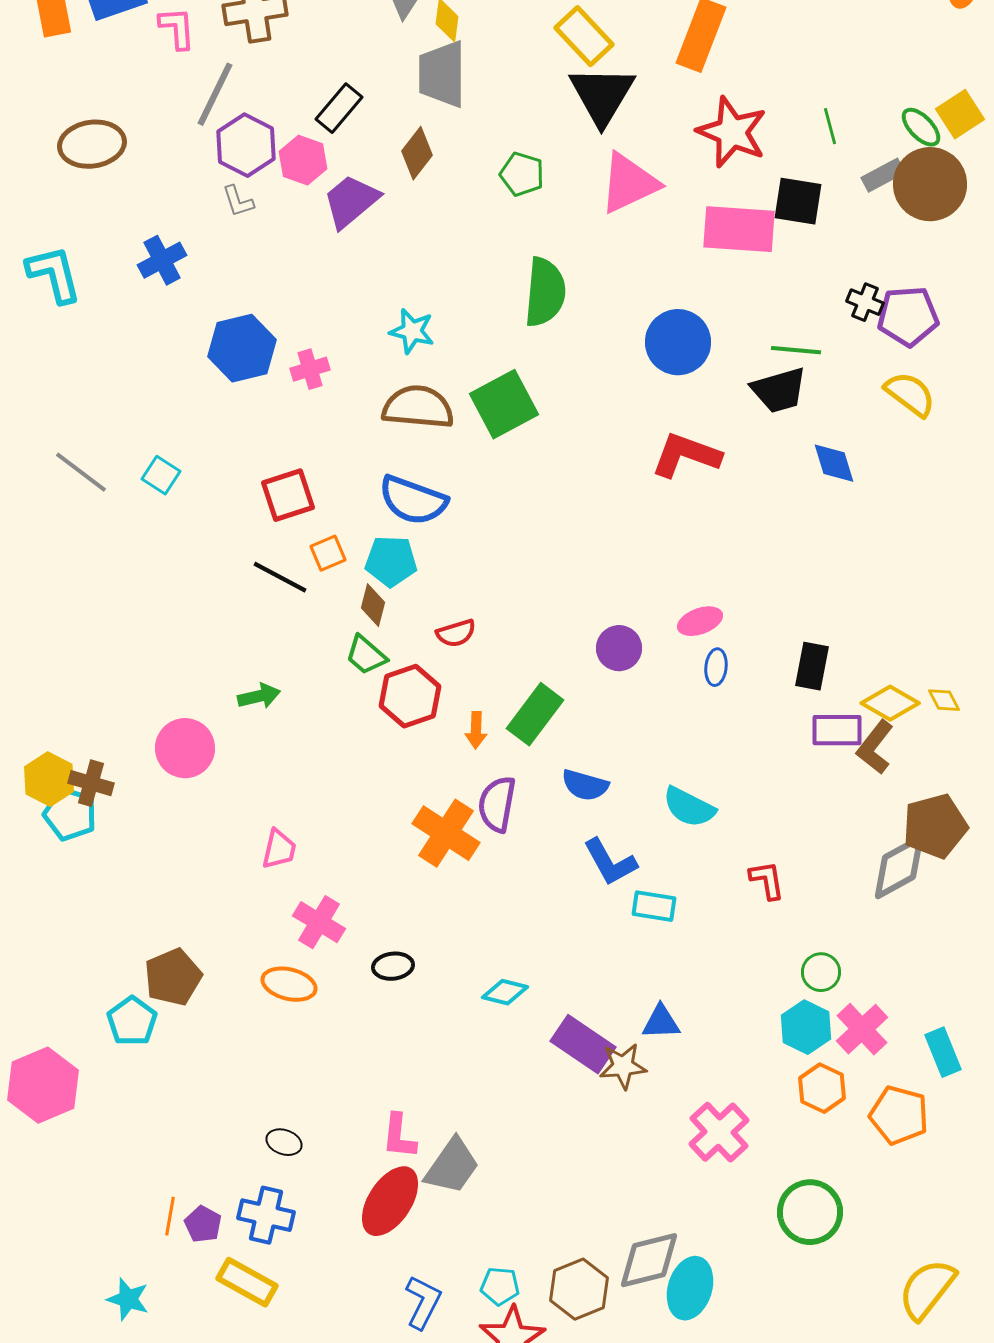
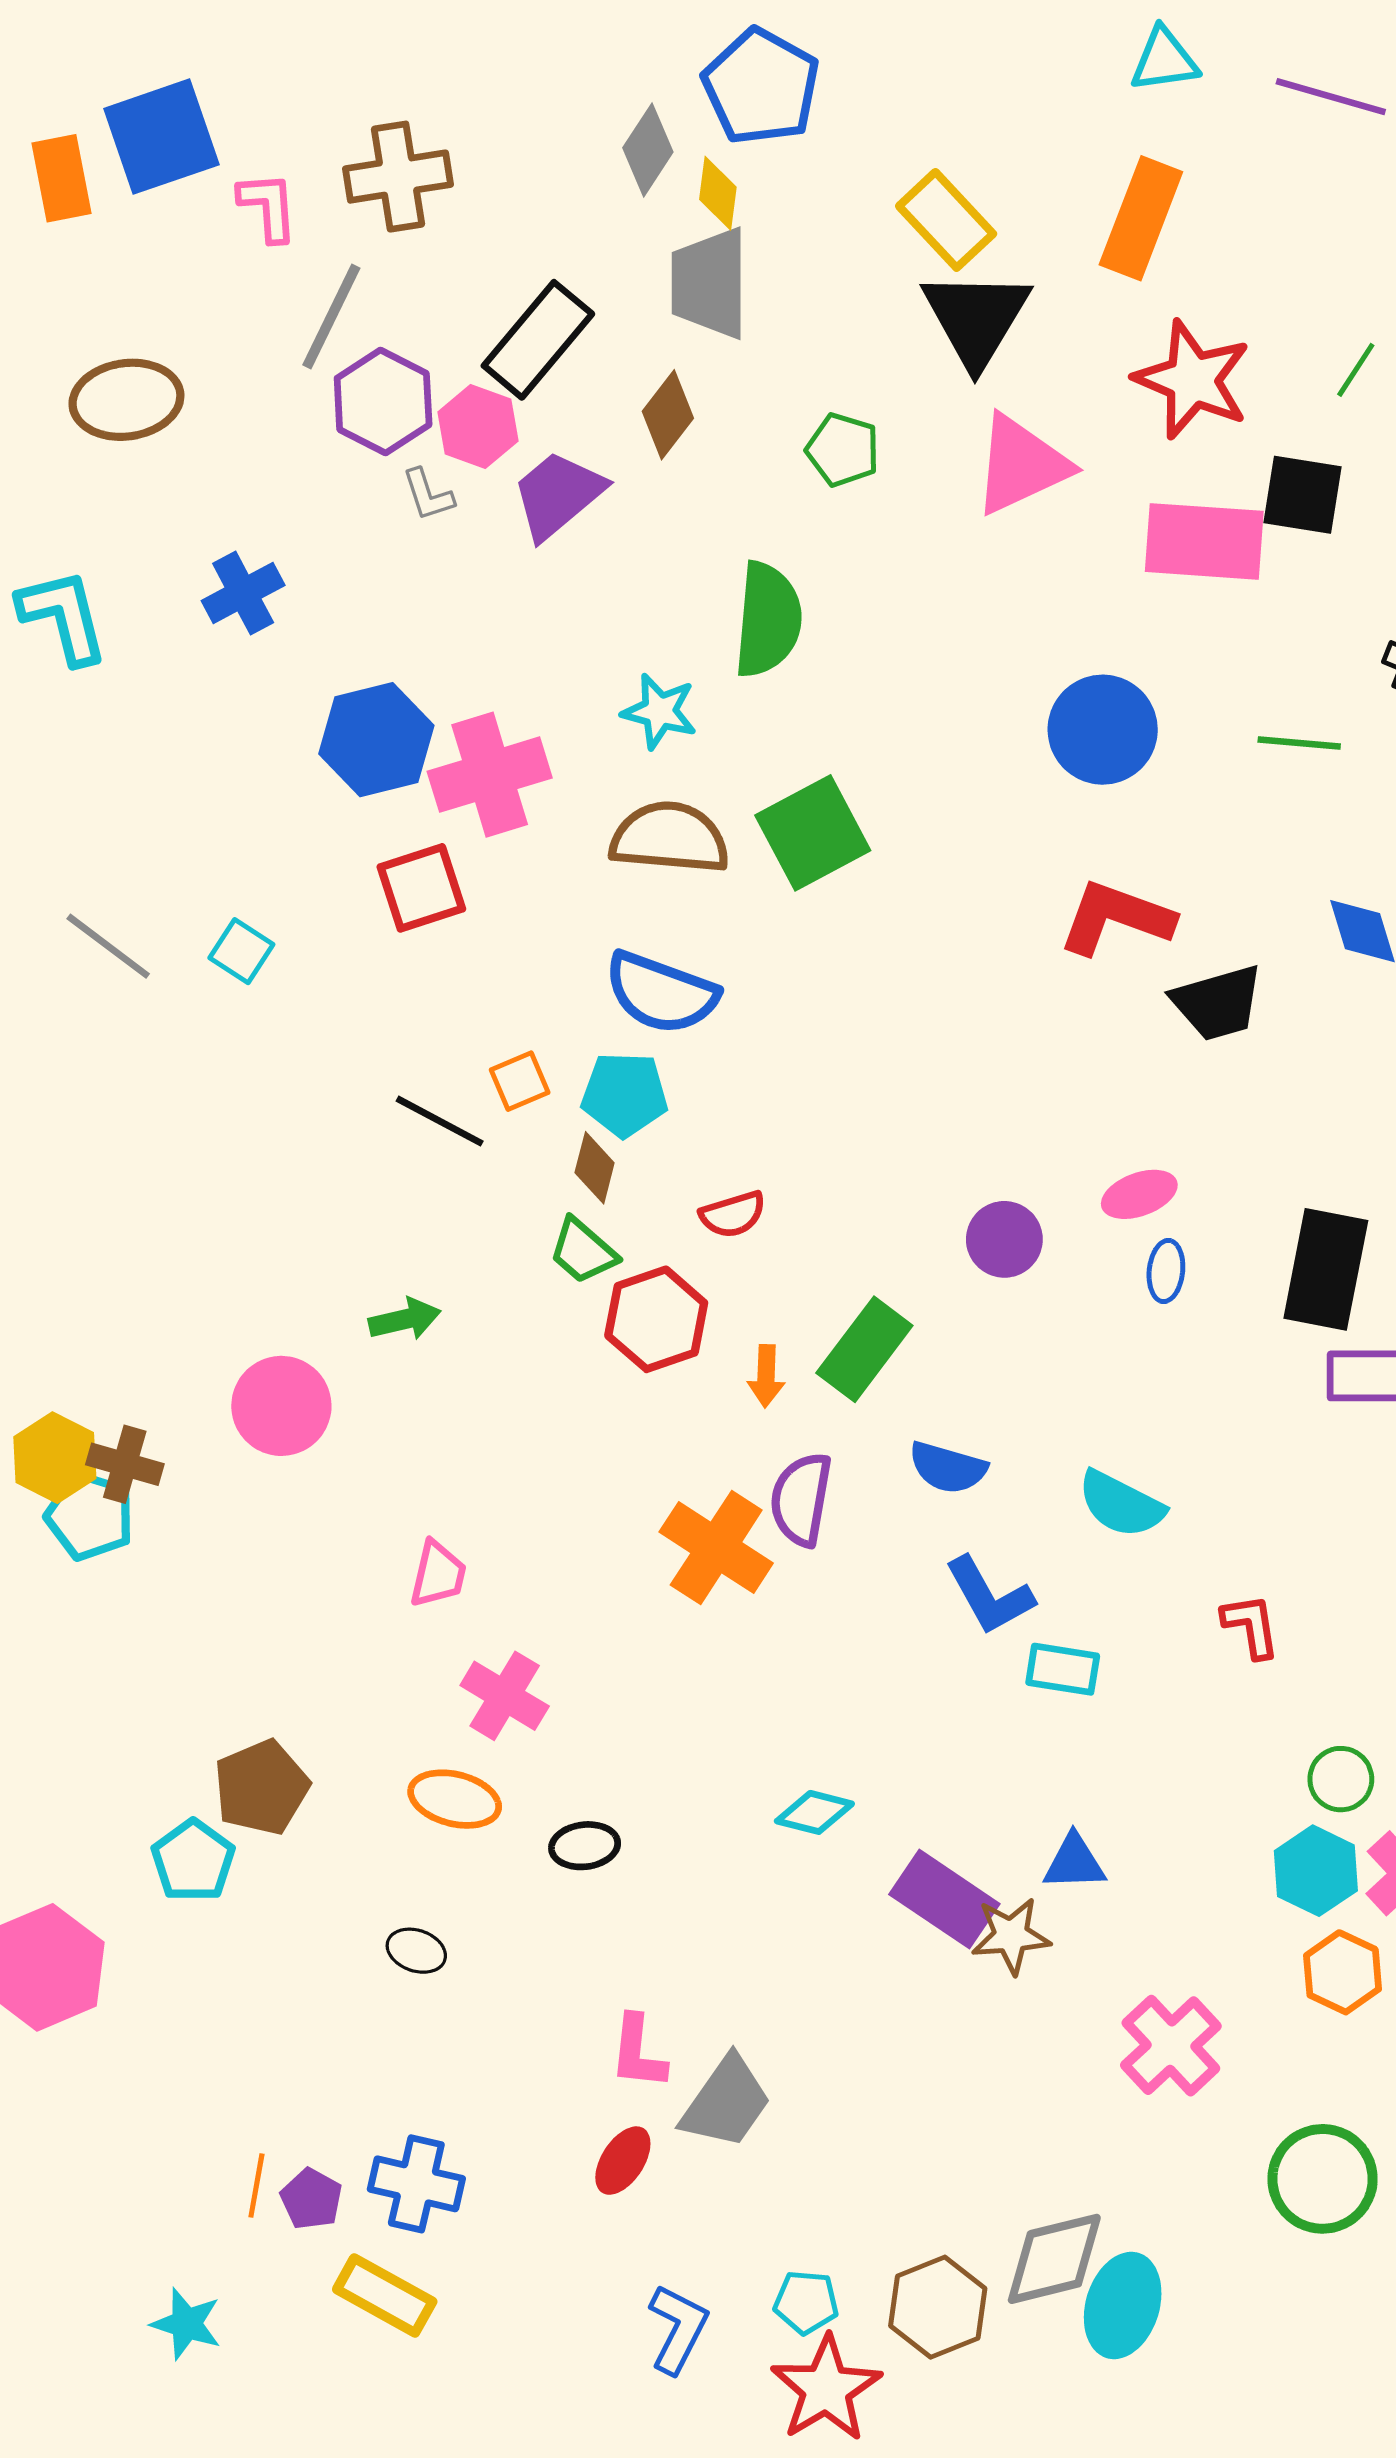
black rectangle: (339, 108) -> (538, 340), size x1.4
green line: (830, 126) -> (1356, 370), turned 48
gray L-shape: (238, 201) -> (428, 495), moved
green semicircle: (545, 292) -> (768, 620), moved
pink cross: (310, 369) -> (490, 775), size x1.8
black trapezoid: (779, 390) -> (1218, 1003), moved
red square: (288, 495) -> (421, 888), moved
black rectangle: (812, 666) -> (1326, 1269), size x1.5
black ellipse: (393, 966) -> (585, 1846), moved
black ellipse: (284, 1142) -> (416, 1951), moved
red ellipse: (390, 1201) -> (623, 2161), size x0.6

